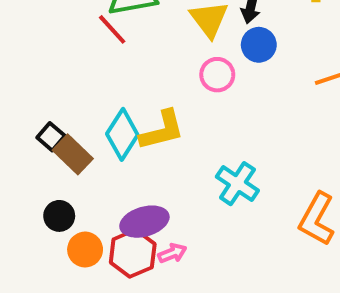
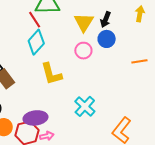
yellow L-shape: (162, 130) -> (51, 74), turned 80
cyan diamond: (122, 134) -> (36, 42), moved

